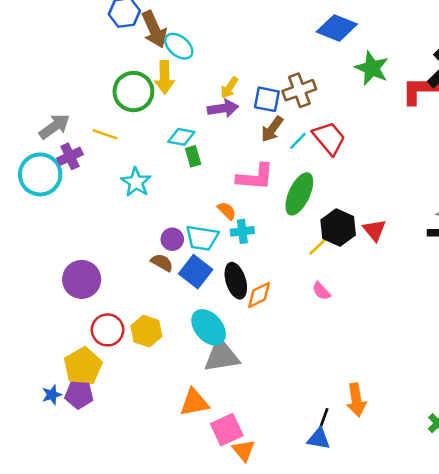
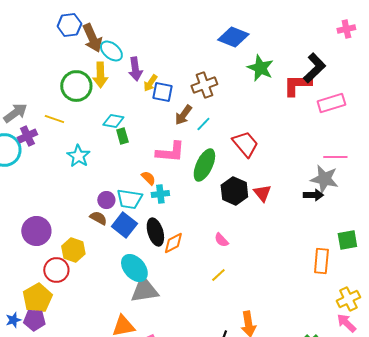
blue square: (267, 99) -> (162, 92), moved
purple arrow: (223, 108) -> (135, 69), moved, turned 90
red trapezoid: (329, 138) -> (245, 144), moved
yellow line: (317, 247) -> (218, 275), moved
yellow hexagon: (146, 331) -> (73, 250), moved

